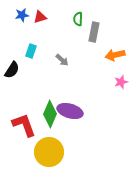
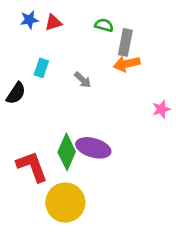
green semicircle: (78, 19) -> (104, 25), turned 104
orange arrow: (115, 55) -> (127, 64), moved

